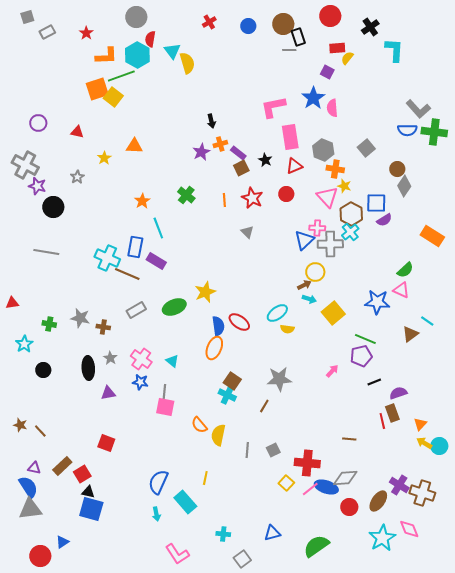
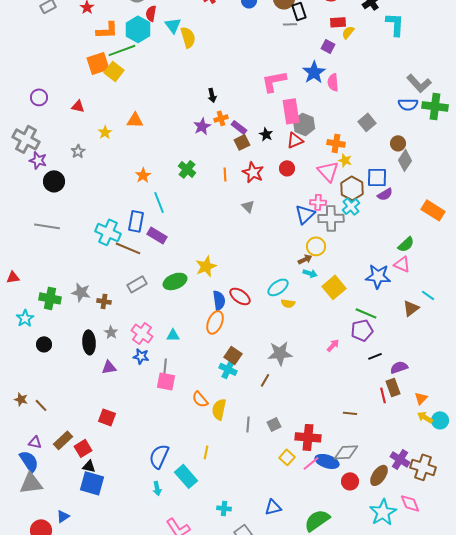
gray hexagon: (323, 150) -> (304, 124), moved
green cross: (49, 324) -> (50, 298), size x1.5
cyan triangle: (172, 361) -> (173, 335), turned -40

